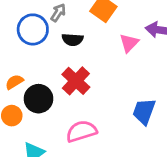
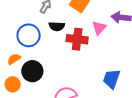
blue circle: (33, 29) -> (29, 35), moved
red cross: (76, 81) -> (77, 39), moved, turned -35

